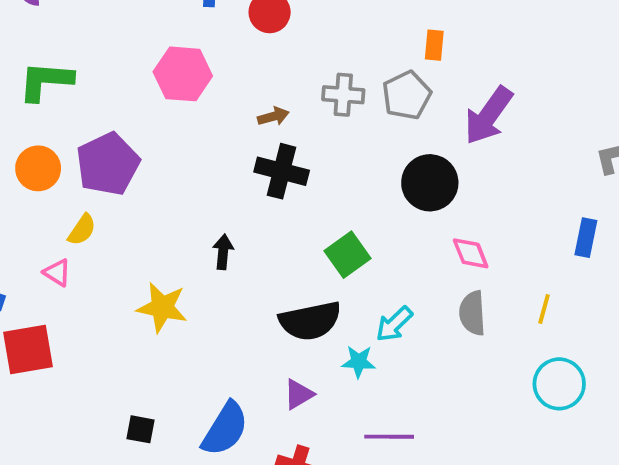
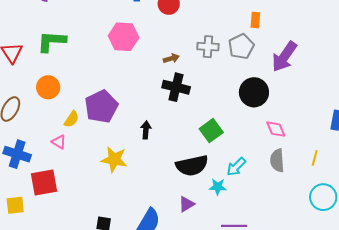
purple pentagon: (108, 164) -> (101, 107), moved

